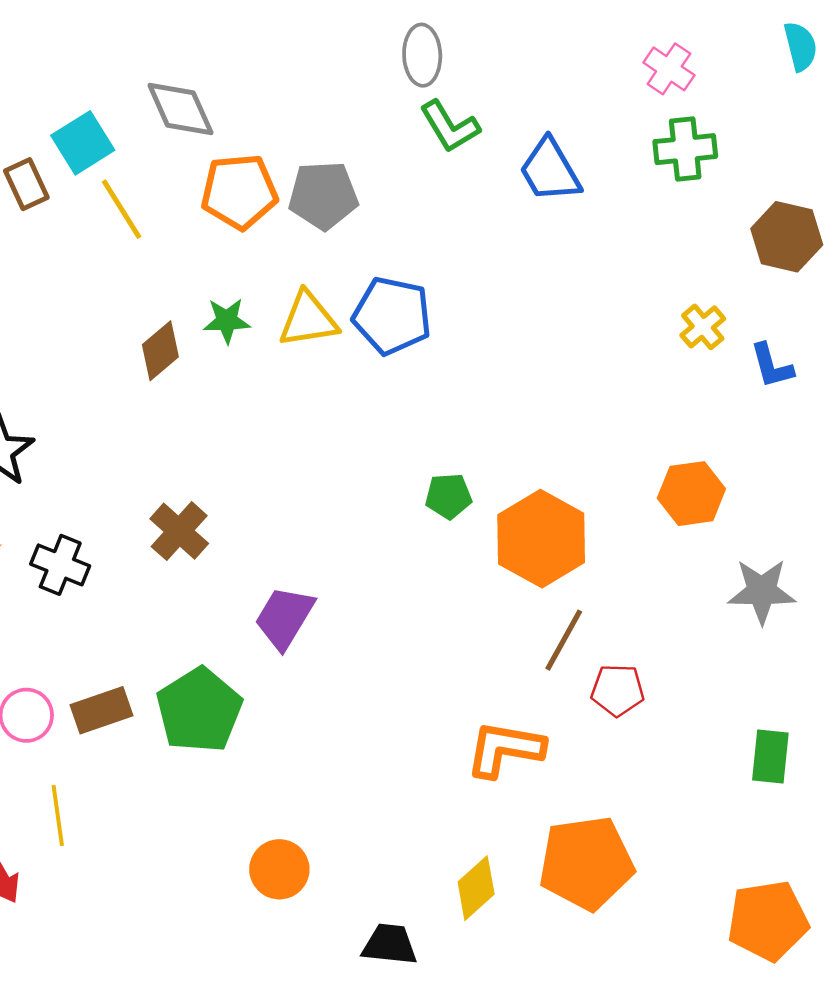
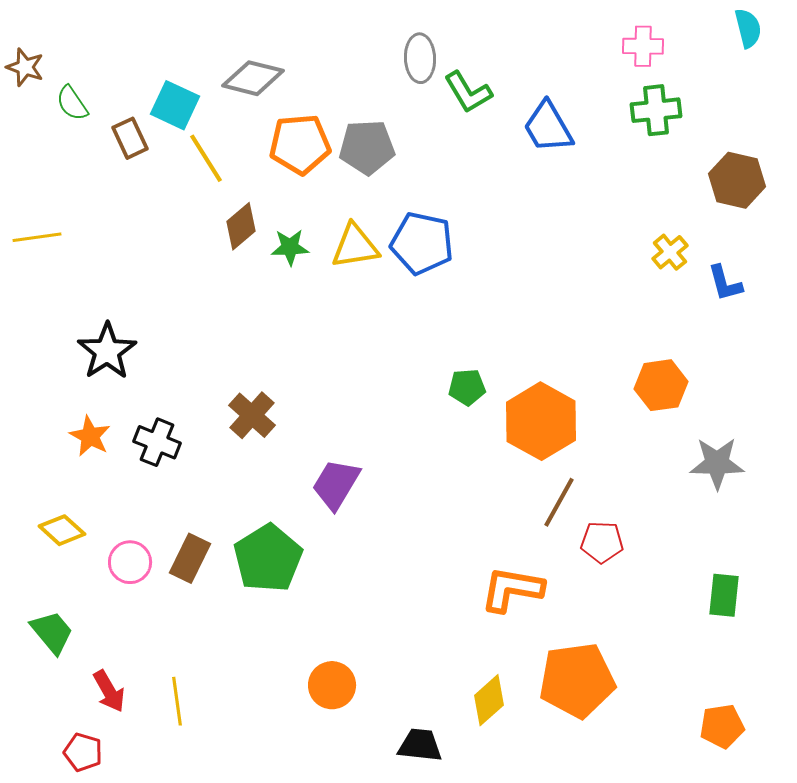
gray ellipse: (422, 55) -> (420, 58), moved
pink cross: (669, 69) -> (643, 46), turned -33
gray diamond: (180, 109) -> (253, 78), turned -52
cyan square: (83, 143) -> (175, 105), turned -33
brown diamond: (160, 351) -> (241, 226), moved
brown rectangle: (102, 710) -> (190, 558), turned -45
yellow line: (58, 815) -> (177, 701), moved
orange pentagon: (768, 921) -> (722, 726), size x0.7

